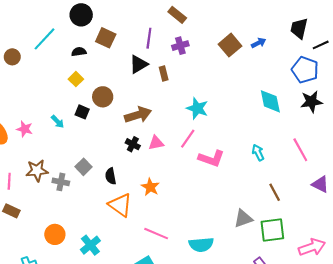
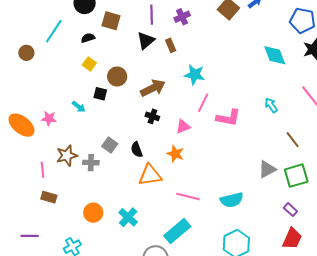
cyan star: (197, 108) -> (195, 75), moved
pink triangle: (156, 143) -> (183, 127), moved
orange triangle: (120, 205) -> (150, 175), turned -35

